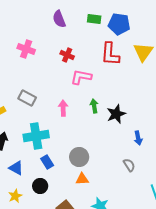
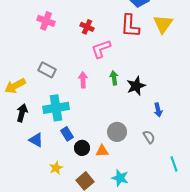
pink L-shape: (81, 77) -> (101, 49), turned -30
gray circle: (79, 157) -> (117, 132), moved
black circle: (40, 186) -> (82, 148), moved
yellow star: (15, 196) -> (56, 168), moved

